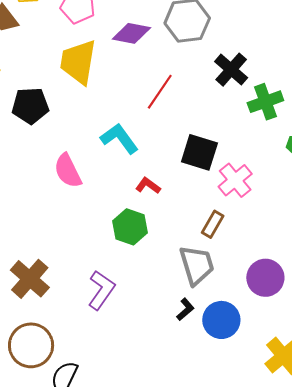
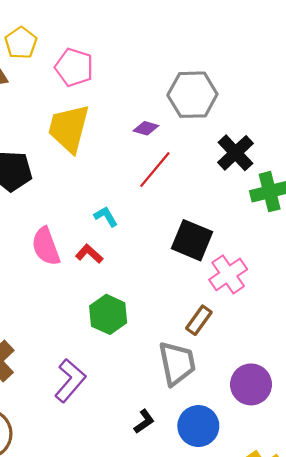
purple diamond: (131, 33) -> (146, 128), moved, size x0.6
cyan L-shape: (119, 138) -> (106, 216), size x0.6
red L-shape: (148, 186) -> (89, 254), moved
black L-shape: (185, 309) -> (144, 421), moved

